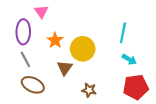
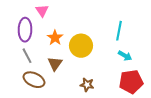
brown triangle: (65, 68) -> (55, 64), moved

